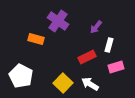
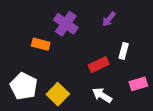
purple arrow: (96, 27) -> (109, 19), moved
pink rectangle: (116, 67) -> (138, 84), moved
yellow square: (63, 83) -> (58, 94), moved

